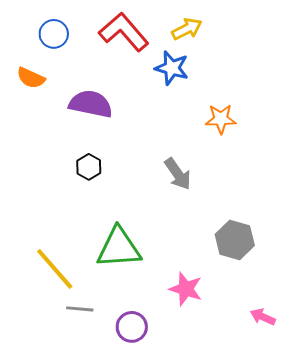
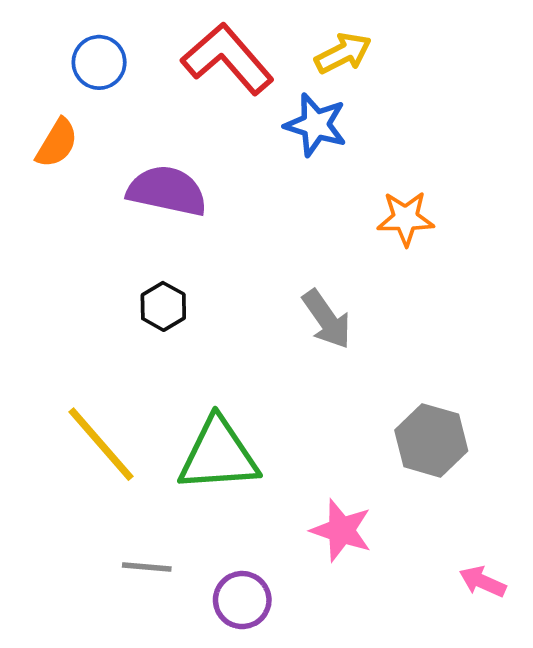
orange semicircle: (31, 78) -> (57, 143), turned -84
yellow line: (55, 269) -> (101, 444), moved

